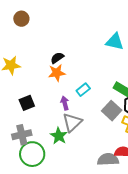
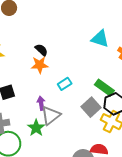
black semicircle: (57, 58) -> (41, 50), turned 72
purple arrow: (65, 103) -> (41, 103), moved

